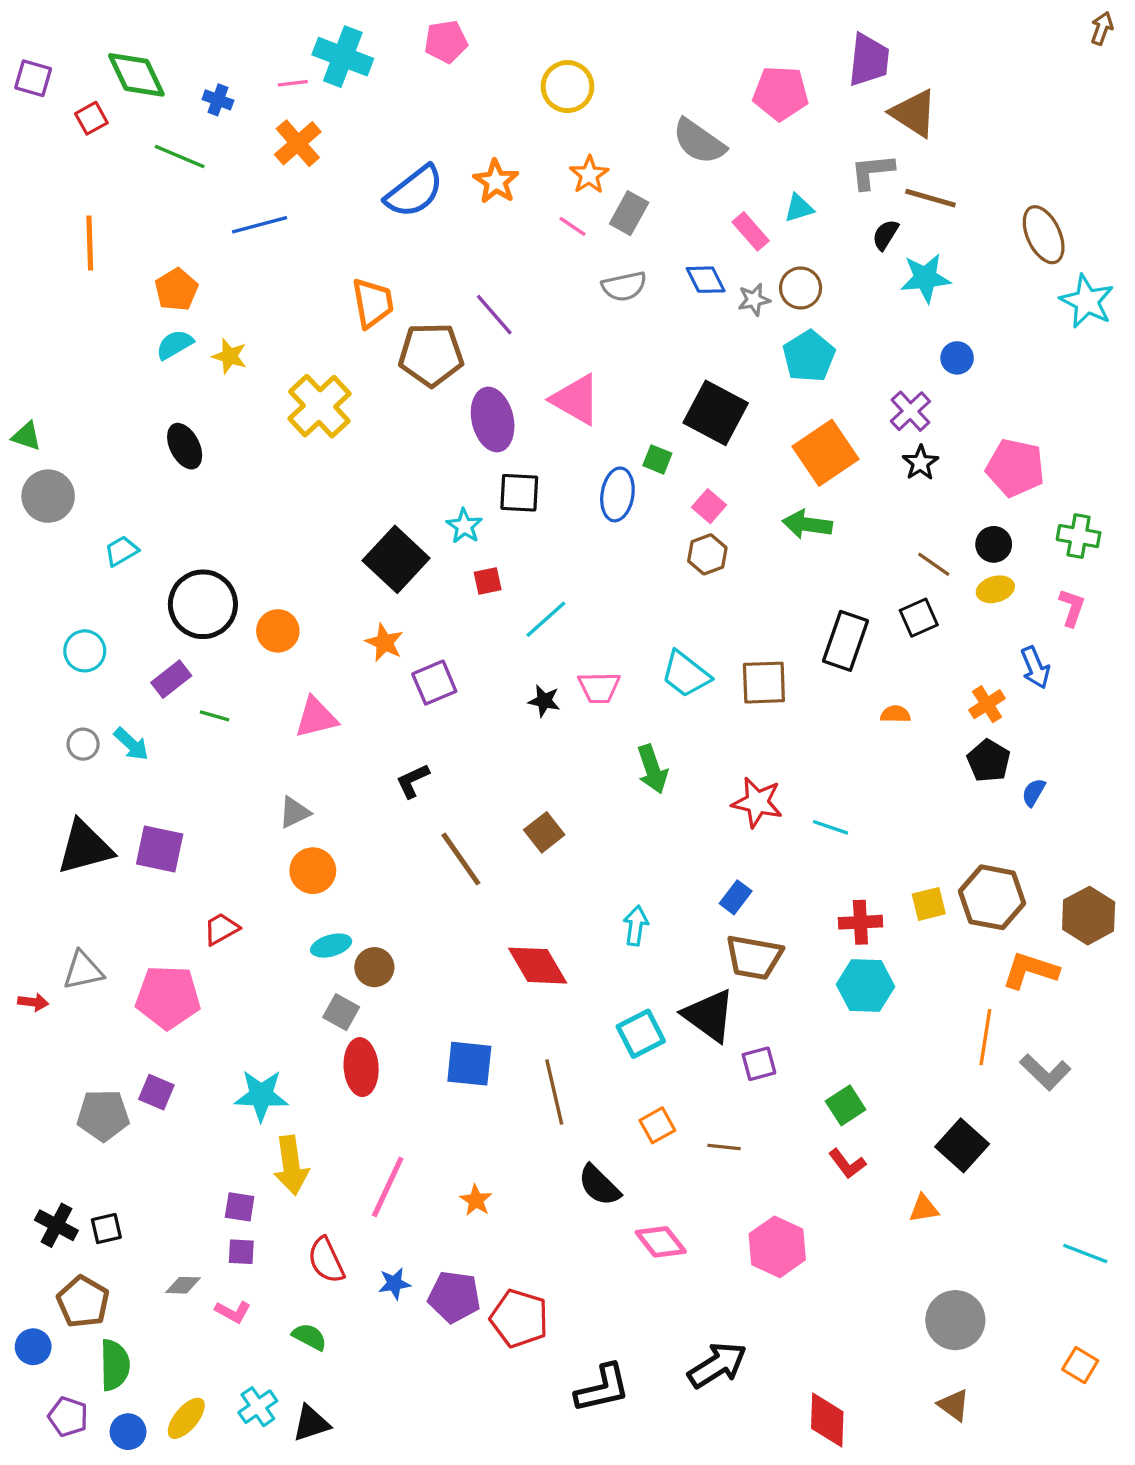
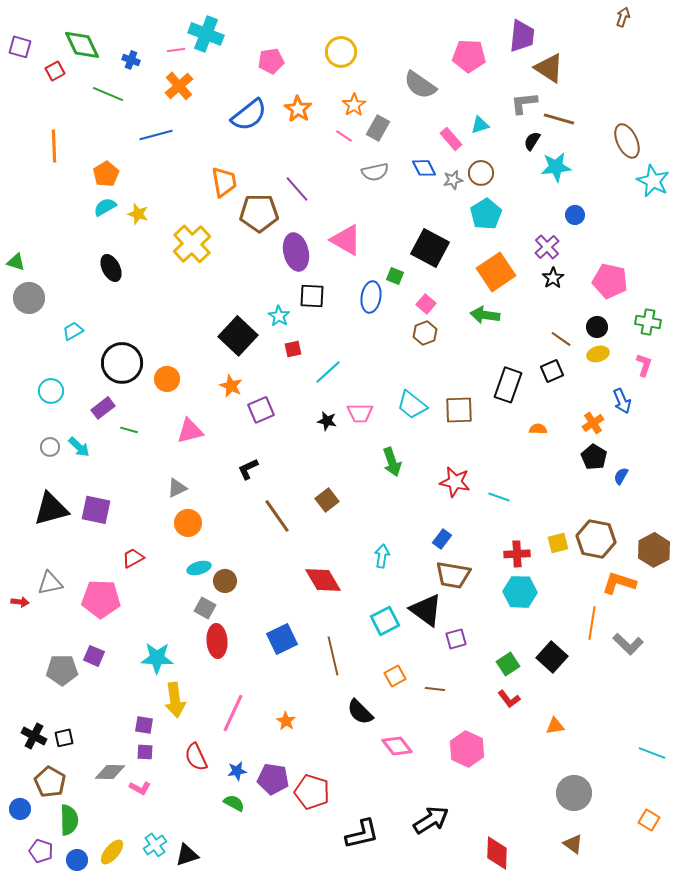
brown arrow: (1102, 28) -> (623, 17), moved
pink pentagon: (446, 42) -> (271, 61), moved
blue square: (469, 1064) -> (282, 639), turned -32
black square: (962, 1145) -> (552, 657), moved
gray diamond: (183, 1285) -> (110, 772), size x1.4
green semicircle: (309, 1337) -> (234, 803), moved

